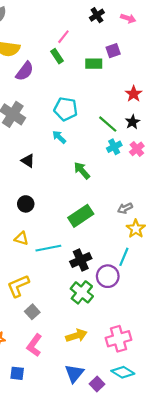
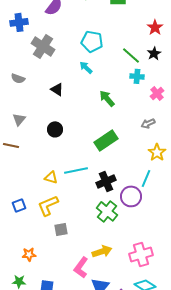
cyan cross: (114, 147) -> (137, 76), turned 32
pink cross: (137, 149) -> (157, 93), moved
gray arrow: (125, 208) -> (148, 123), moved
yellow triangle: (21, 238) -> (51, 177), moved
gray square: (32, 312) -> (61, 229), turned 32
pink L-shape: (34, 345) -> (81, 267), moved

